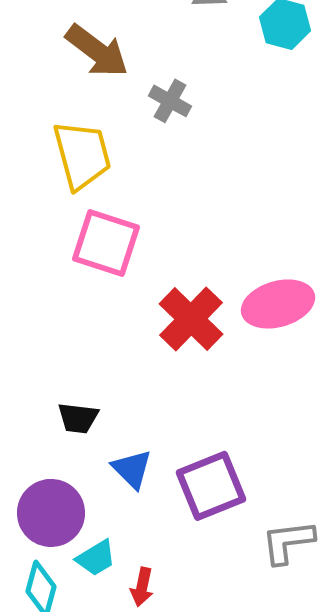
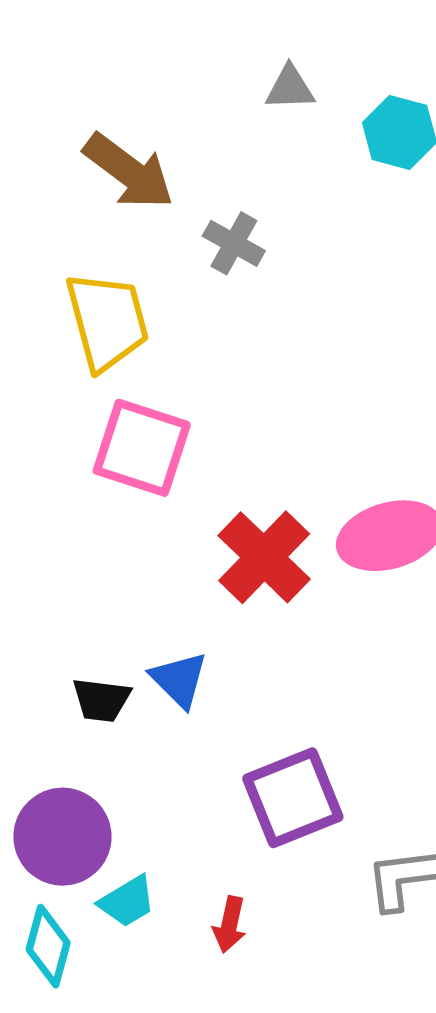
blue triangle: (132, 469) -> (179, 680), moved
red arrow: (142, 587) -> (230, 924), moved

